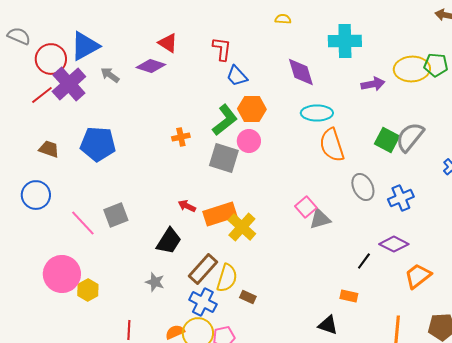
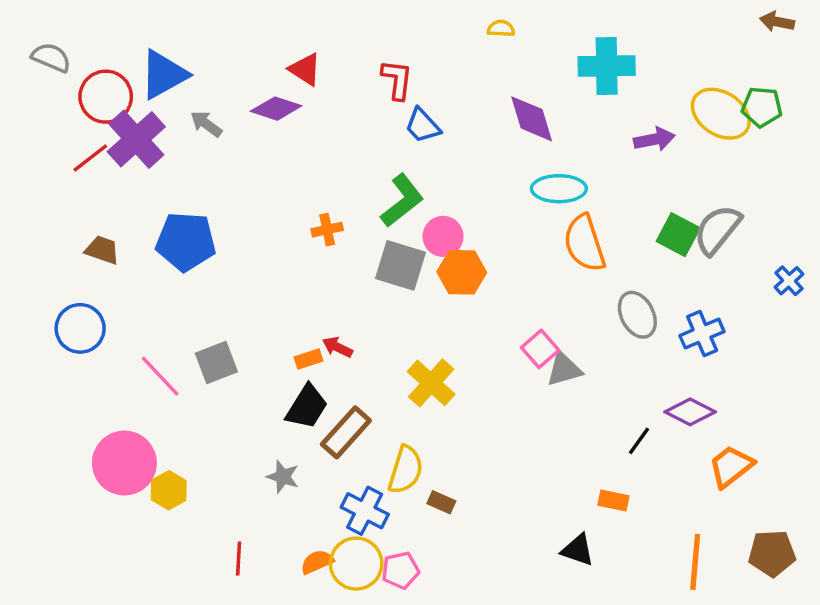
yellow ellipse: (412, 69) -> (721, 114), turned 36
orange hexagon: (252, 109) -> (462, 272), moved
orange rectangle: (220, 214) -> (308, 359), moved, size x0.5
brown rectangle: (203, 269) -> (346, 432), moved

